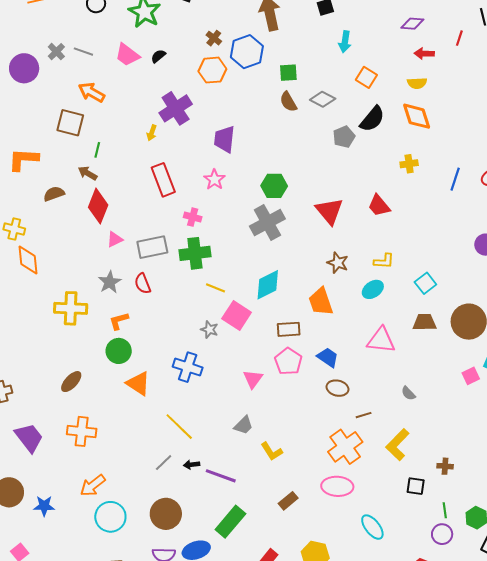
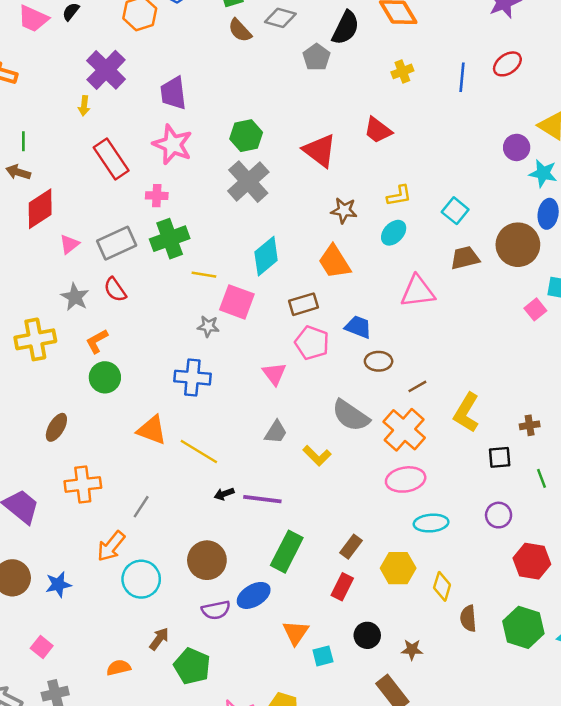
pink star: (214, 180) -> (173, 145), size x1.5
red diamond: (98, 206) -> (40, 209), turned 48
orange triangle: (138, 383) -> (152, 430), moved
gray semicircle: (408, 393) -> (351, 416), moved, size x2.0
gray line: (164, 463) -> (141, 507), moved
brown rectangle: (288, 501) -> (351, 547), moved
cyan ellipse: (372, 527) -> (431, 523), moved, turned -44
purple circle: (442, 534) -> (499, 515), moved

